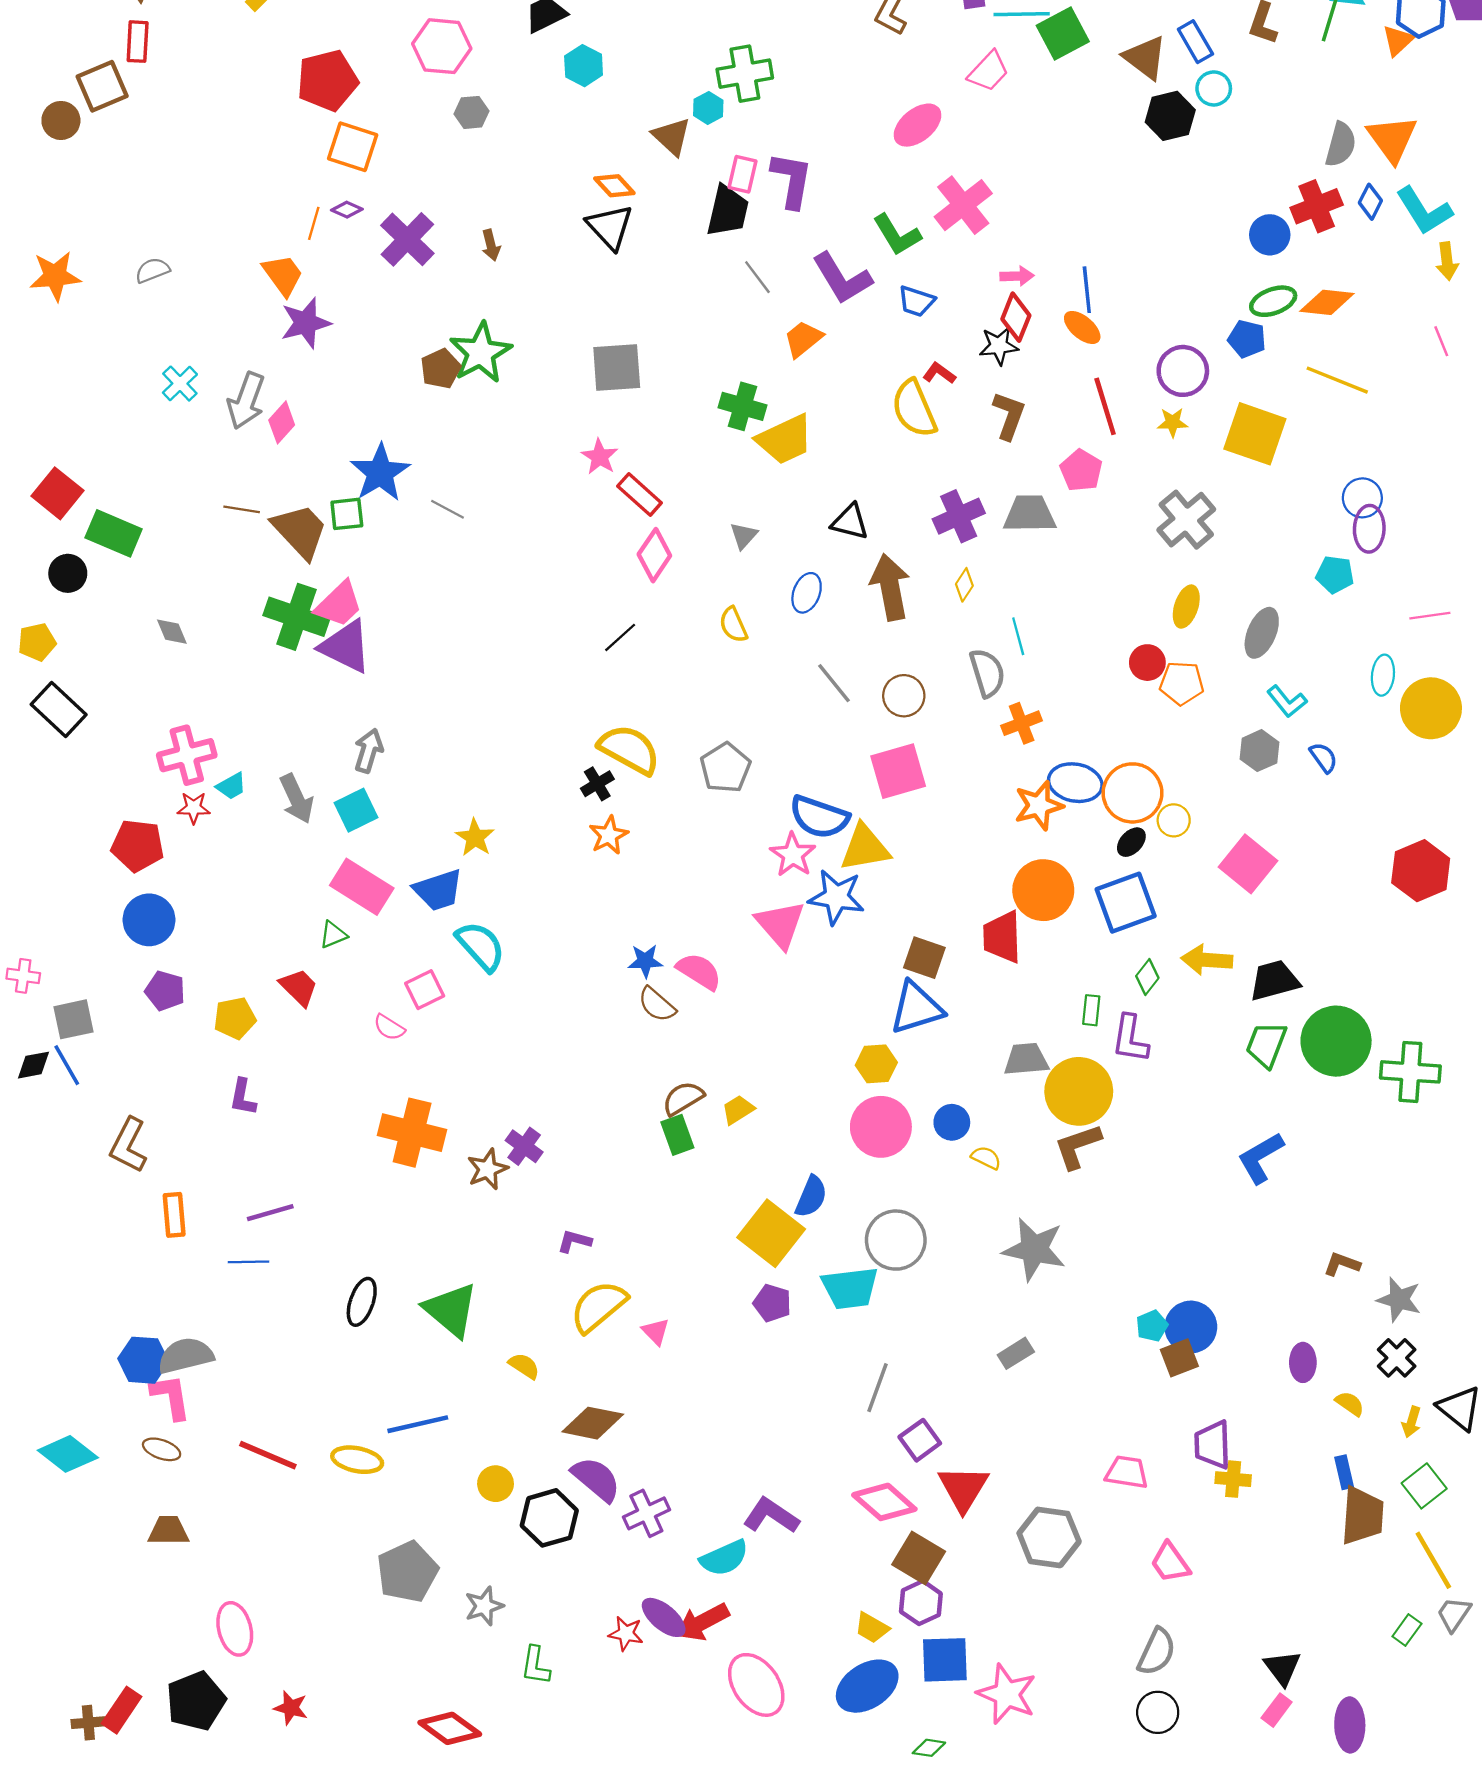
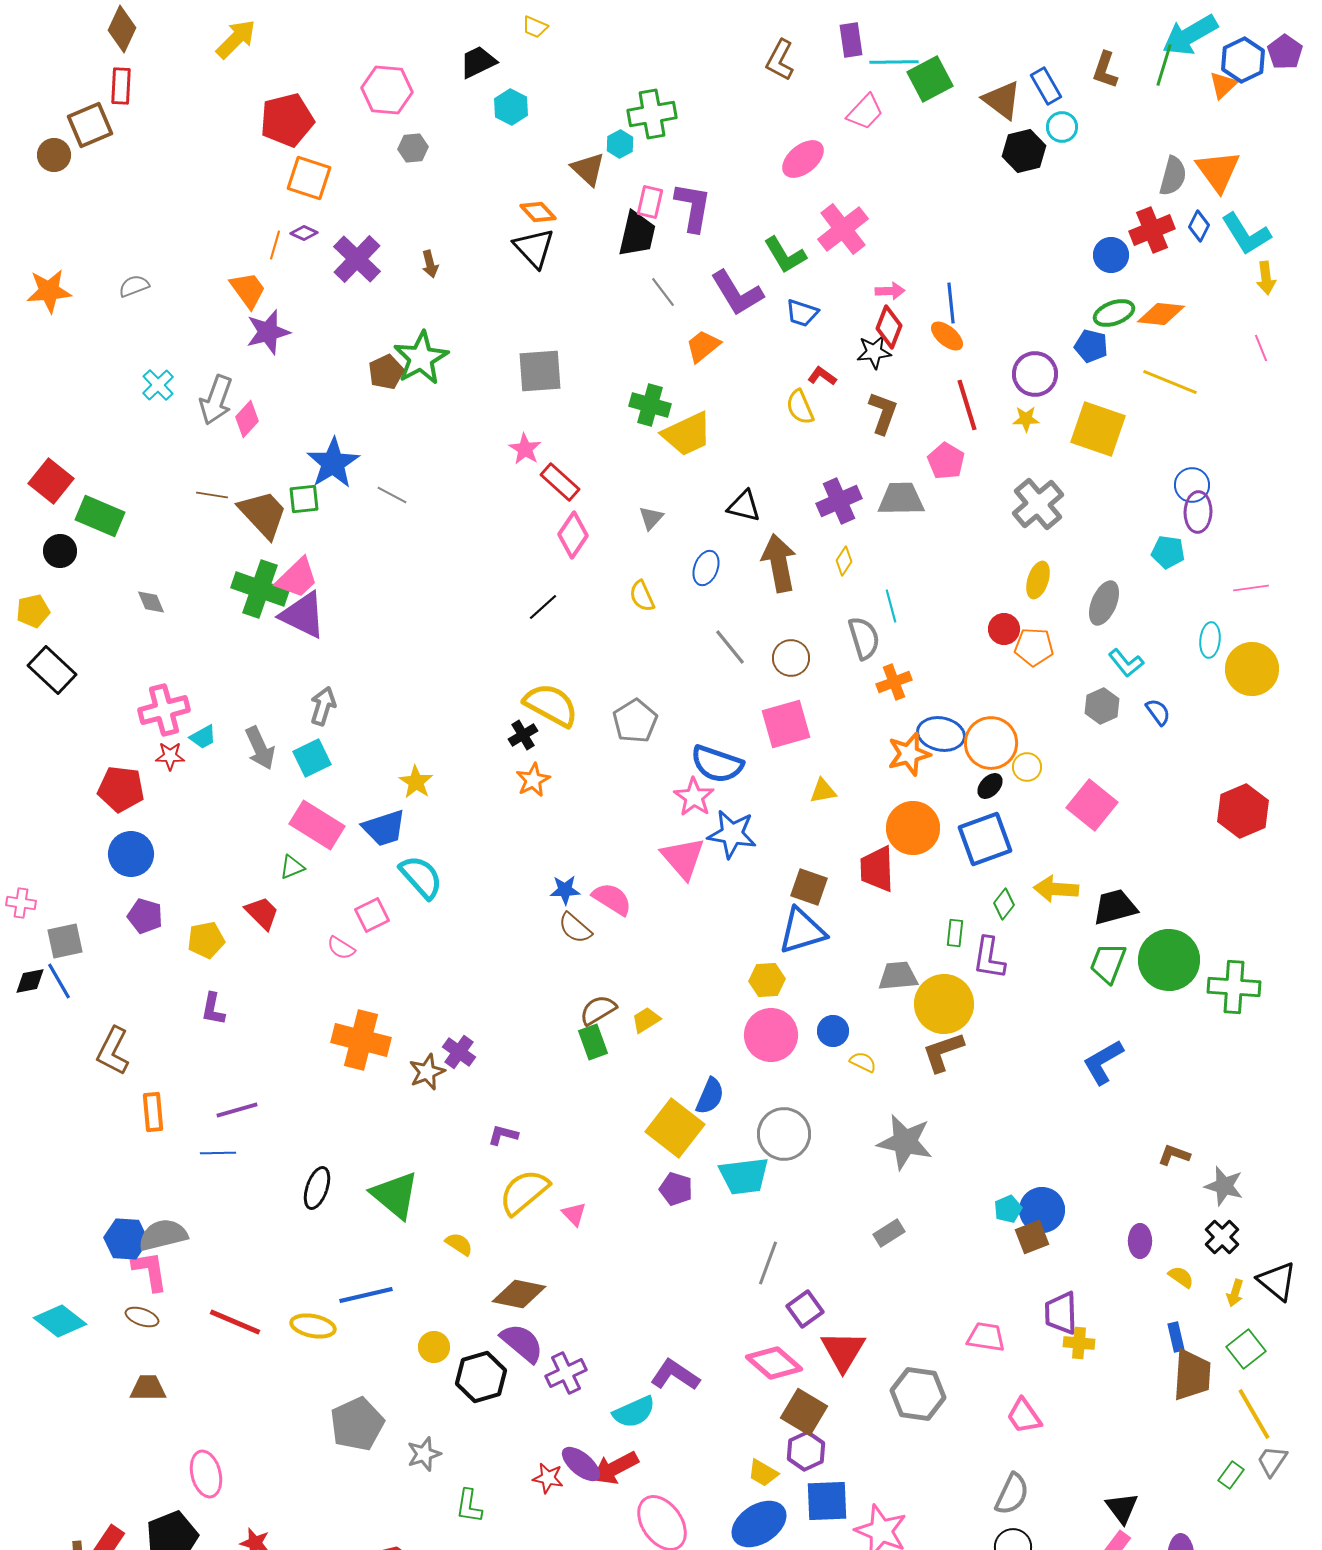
yellow semicircle: (914, 409) -> (800, 407), size x0.7
yellow triangle: (865, 848) -> (823, 791), moved, size x0.6

